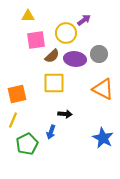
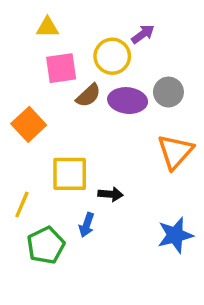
yellow square: (54, 83) -> (70, 174), moved
orange triangle: (103, 89) -> (175, 152), turned 45
orange square: (17, 94) -> (29, 124), moved, turned -30
blue star: (103, 138) -> (175, 235), turned 30

